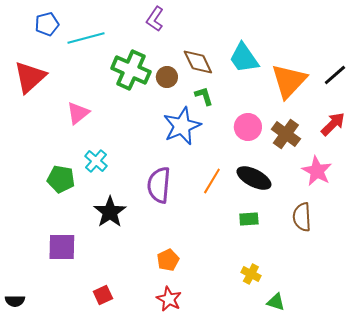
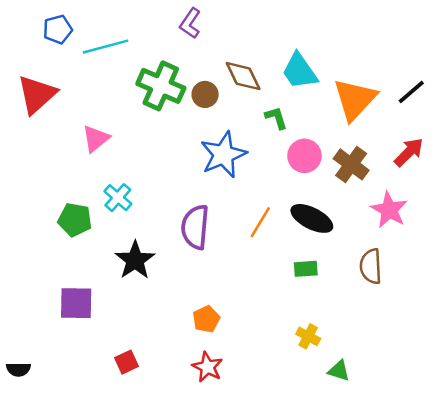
green L-shape: (204, 96) -> (276, 118), moved

